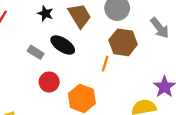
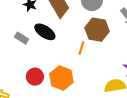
red circle: (49, 82) -> (35, 77), moved

